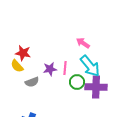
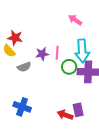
pink arrow: (83, 43) -> (75, 20), moved
cyan arrow: (90, 66) -> (82, 51), turned 35

